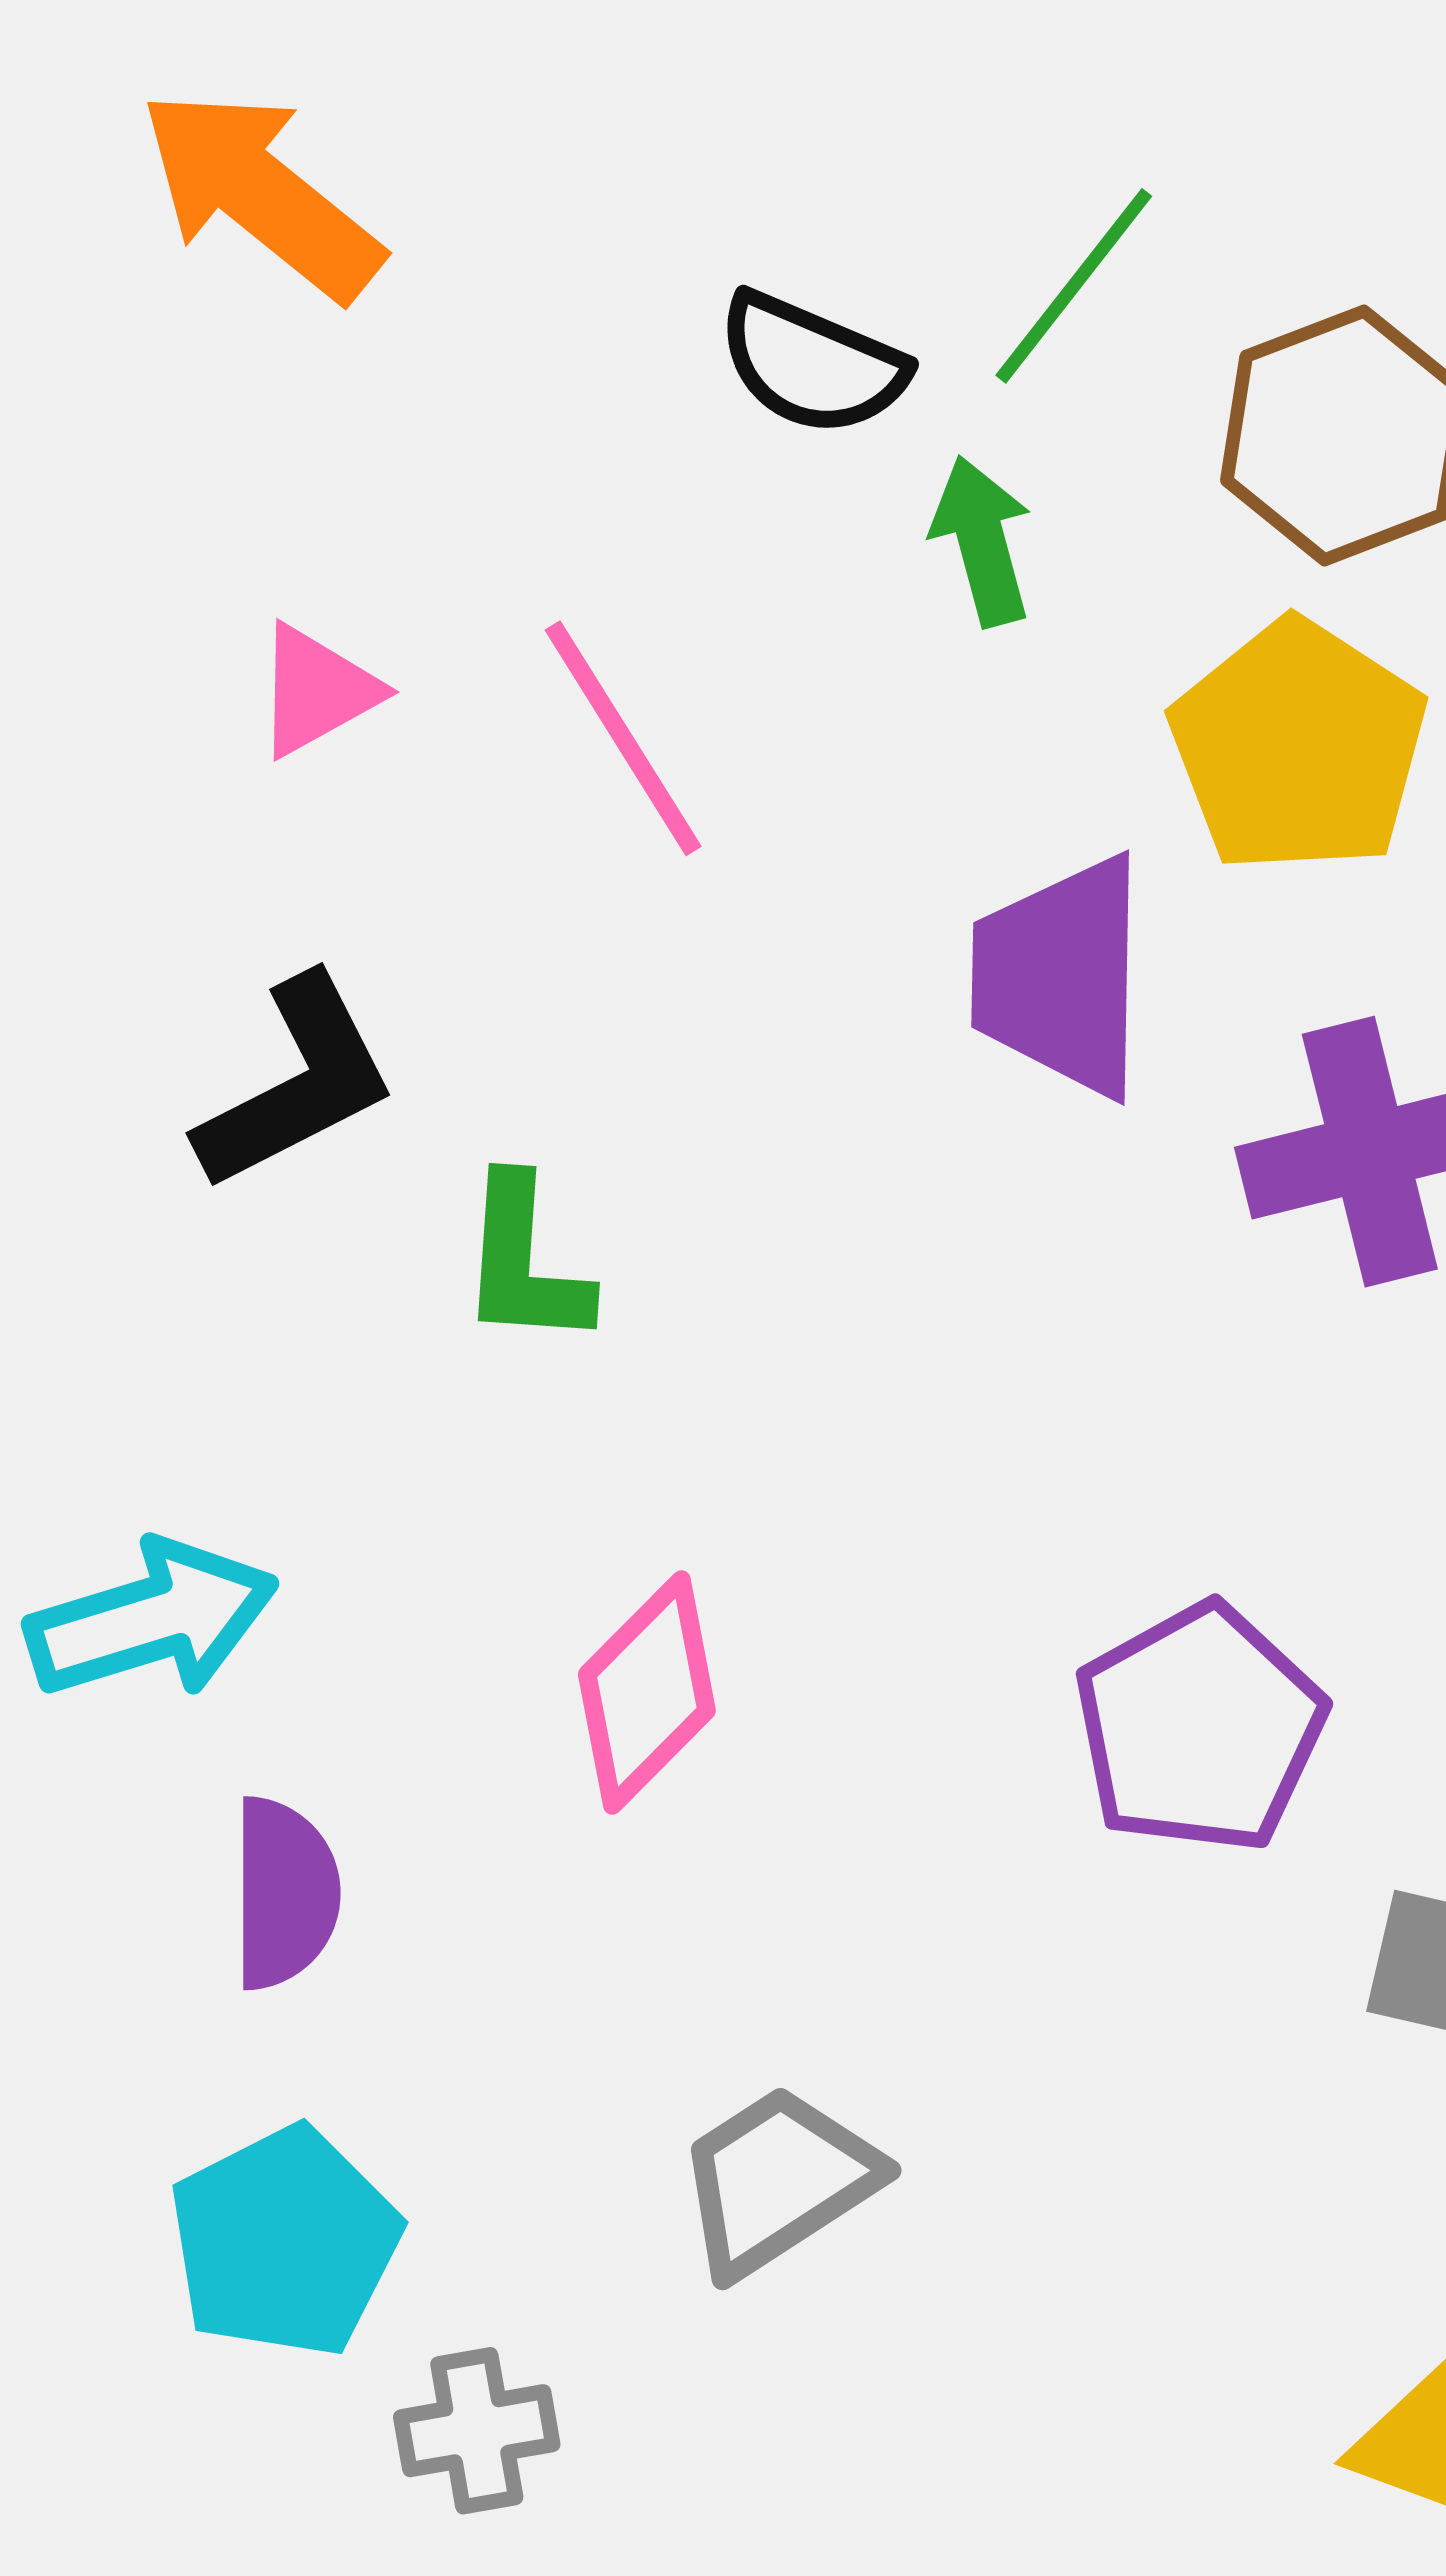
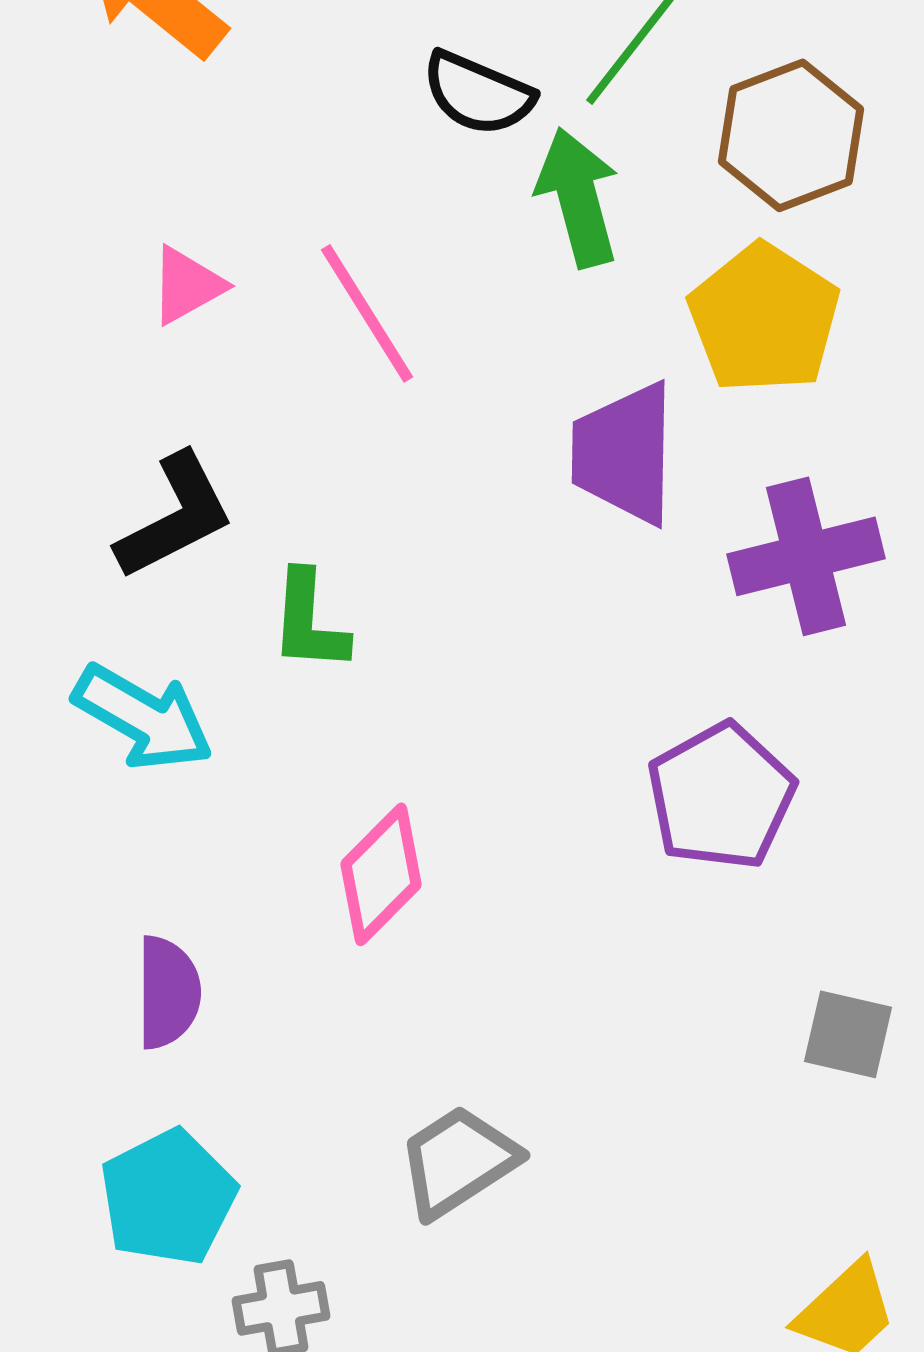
green arrow: (982, 541) -> (578, 197), size x1.4
cyan arrow: (152, 1619) -> (143, 717), moved, turned 47
purple pentagon: (1200, 1728) -> (721, 796), moved

